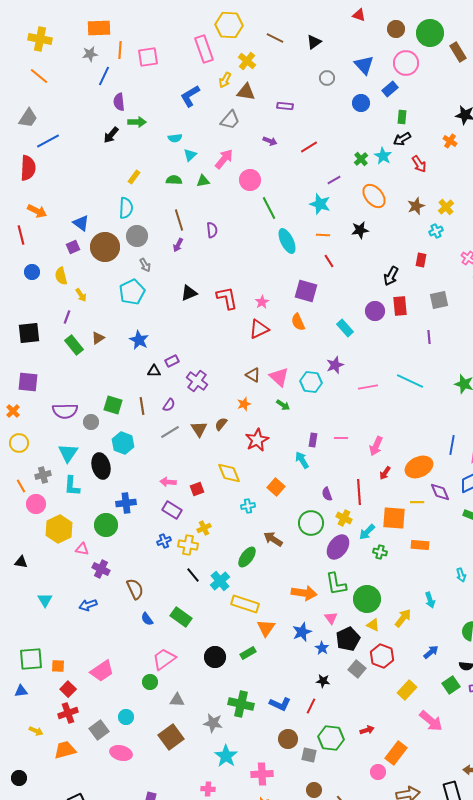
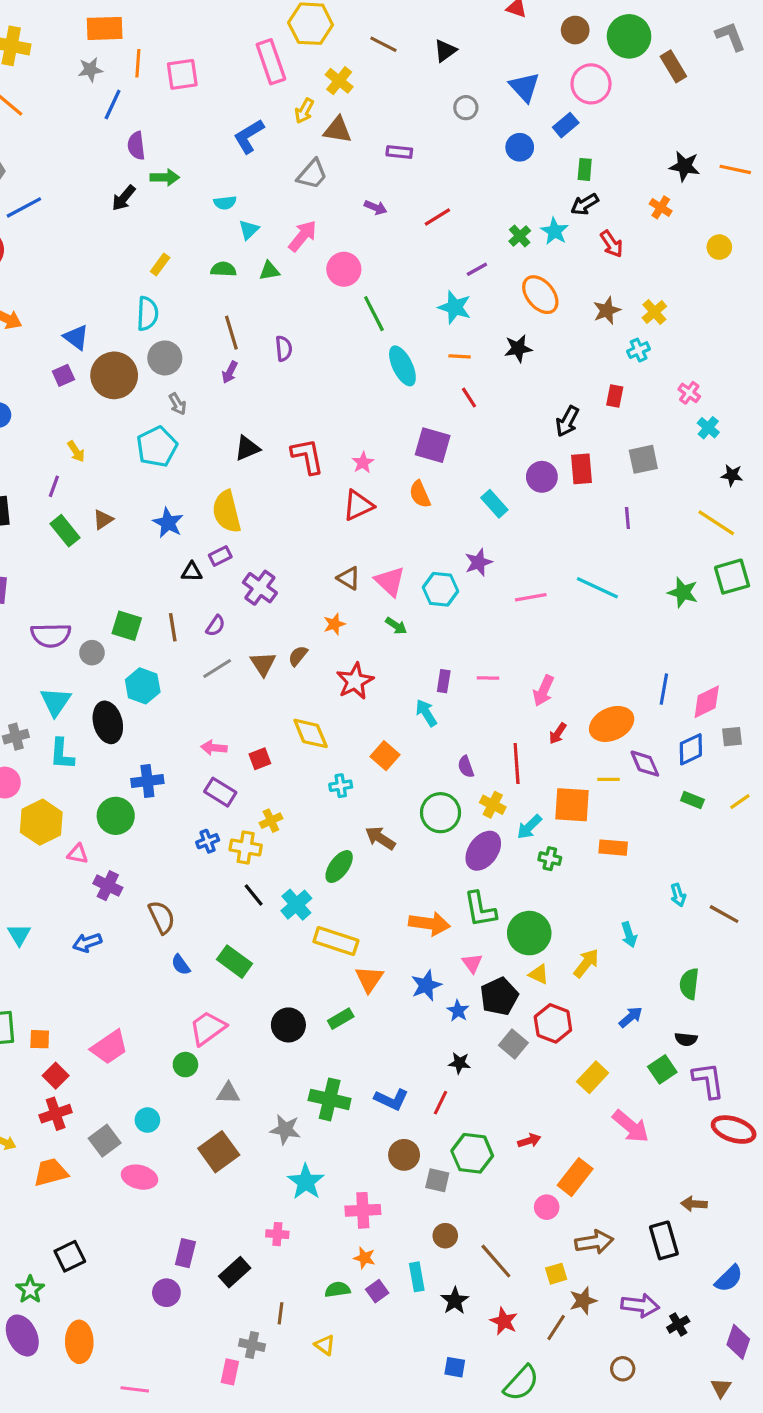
yellow semicircle: (61, 276) -> (227, 512), moved, size x1.5

